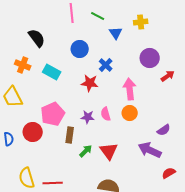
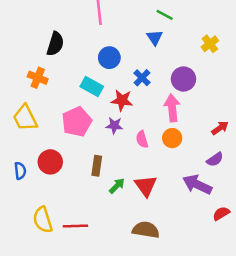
green line: (98, 16) -> (165, 15), moved
yellow cross: (141, 22) -> (210, 44), moved, turned -32
black semicircle: (37, 38) -> (55, 44), turned 54
purple circle: (150, 58) -> (183, 79), moved
cyan rectangle: (52, 72) -> (92, 87), moved
red arrow: (168, 76) -> (220, 128), moved
pink pentagon: (53, 114) -> (77, 122), moved
purple star: (88, 117) -> (114, 125), moved

